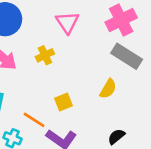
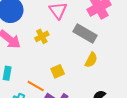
gray rectangle: (127, 56) -> (85, 34), moved

